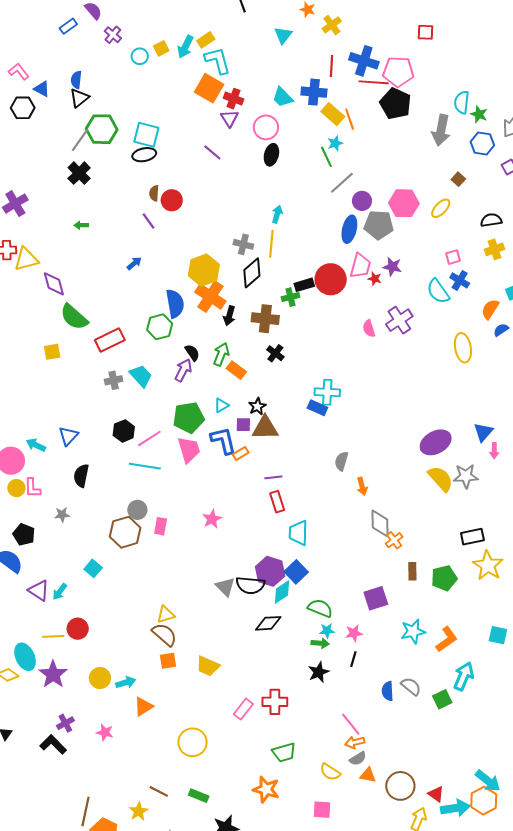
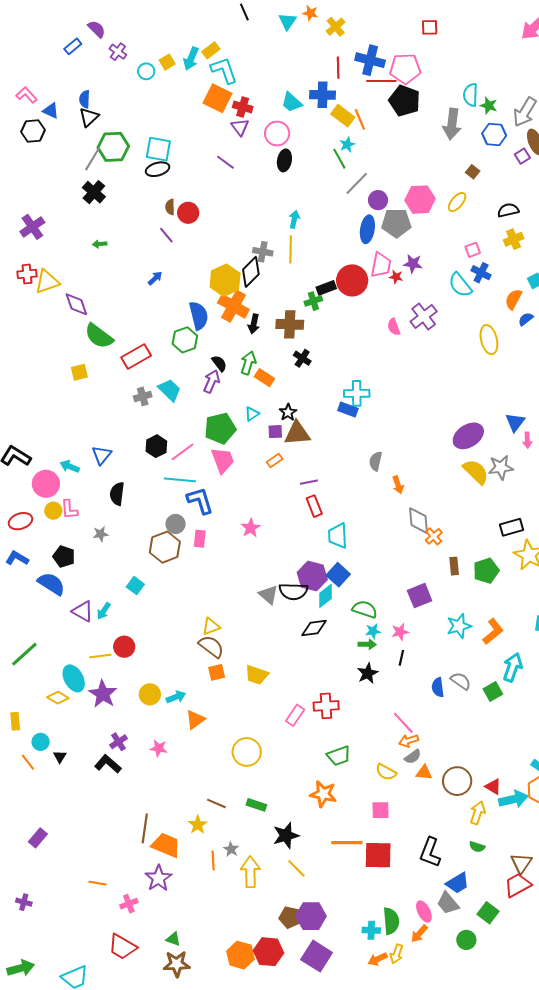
cyan triangle: (283, 35) -> (287, 21), moved
black diamond: (252, 273) -> (251, 272), moved
blue L-shape: (223, 441) -> (200, 501), moved

